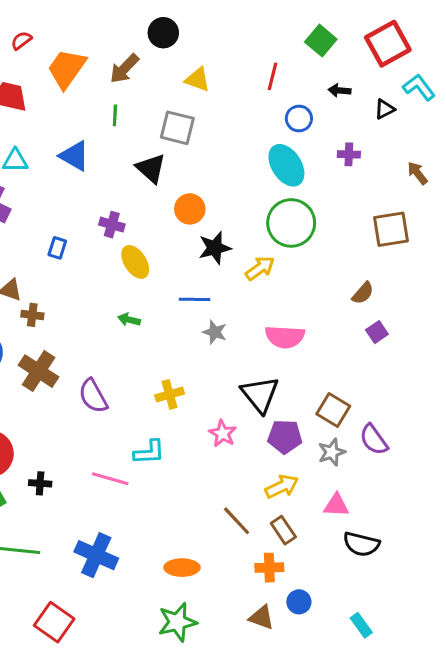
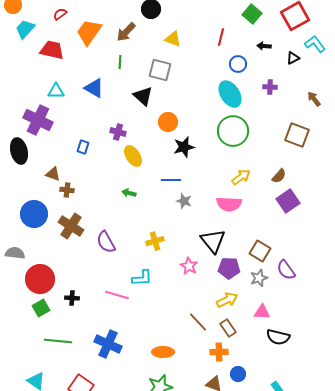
brown square: (391, 229) -> (297, 135), turned 30
yellow arrow: (260, 268) -> (241, 177), moved
purple square: (377, 332) -> (288, 201), size x1.6

